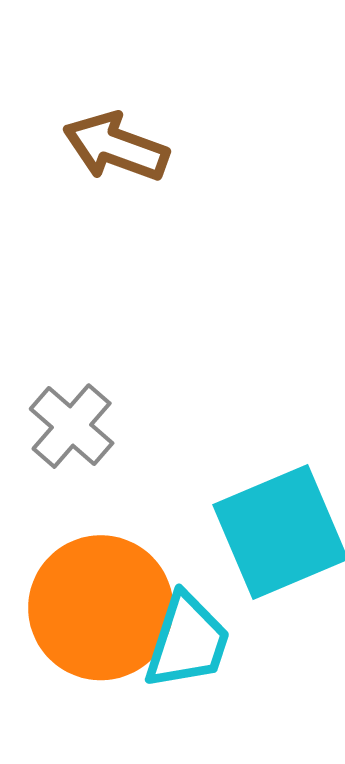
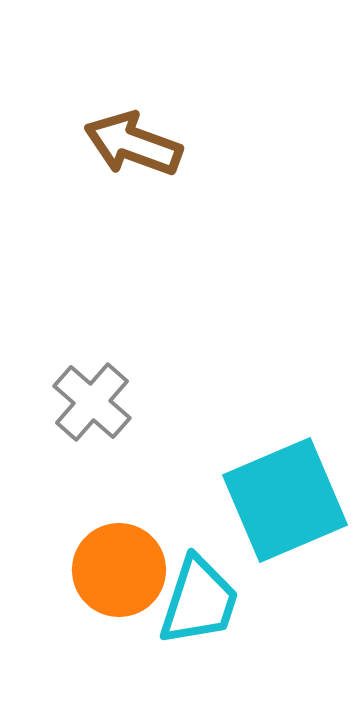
orange circle: (101, 608) -> (119, 570), size x0.7

